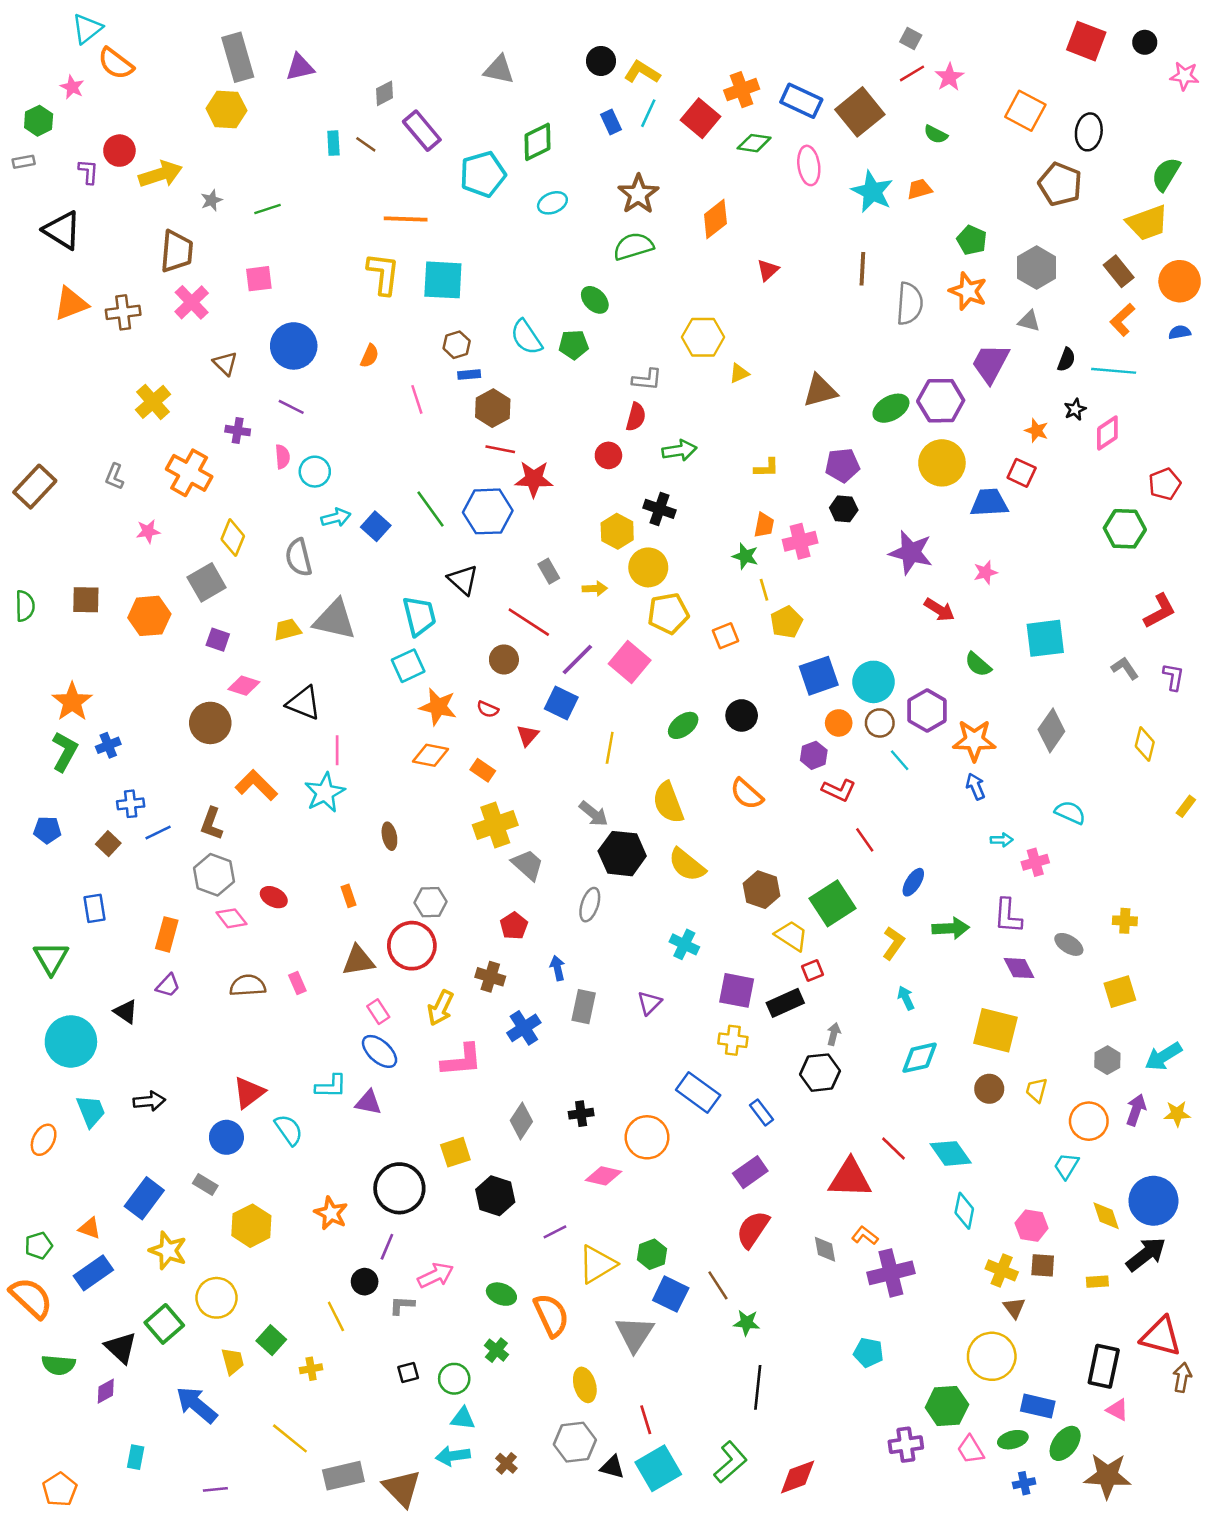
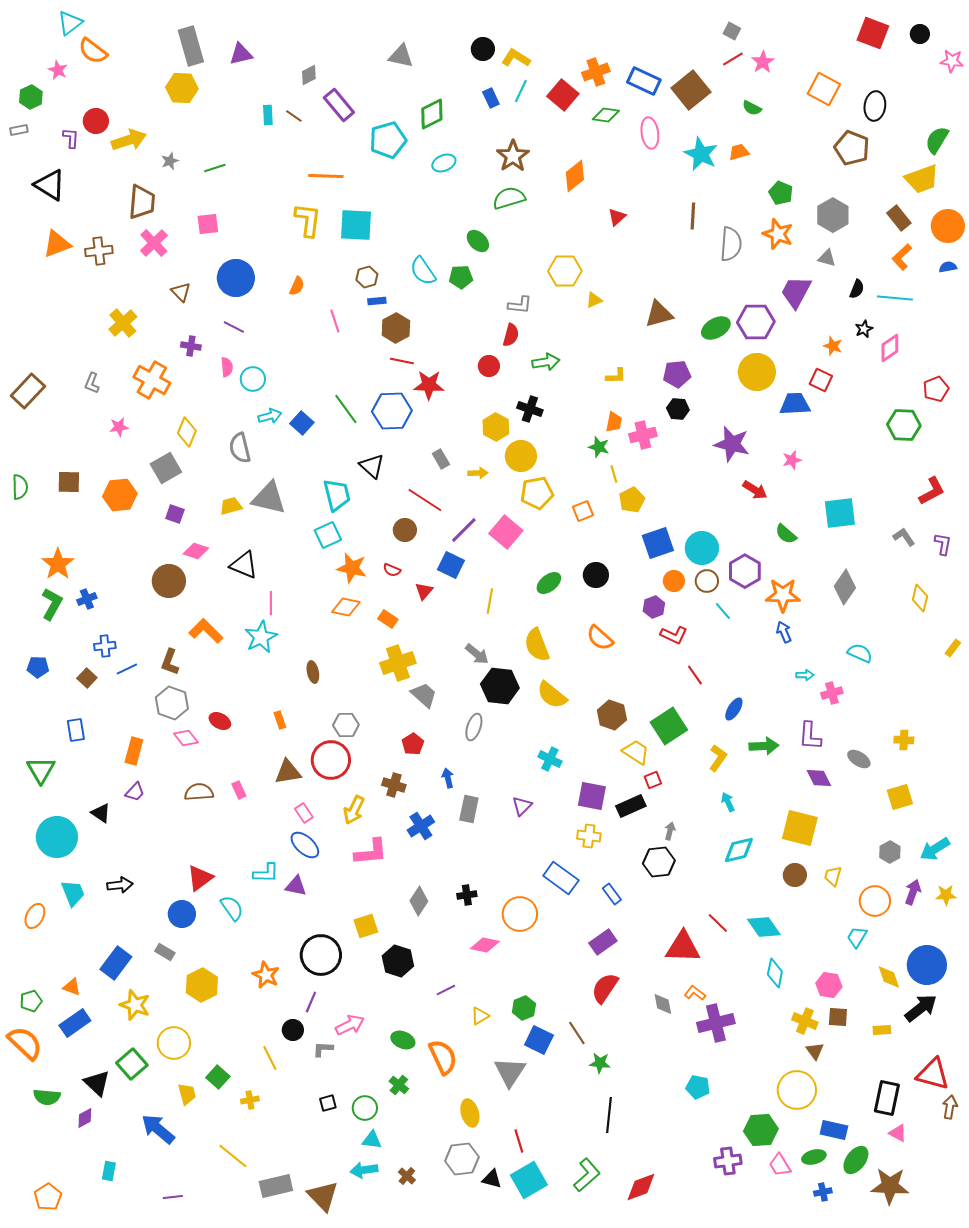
yellow triangle: (597, 1264) -> (480, 1016), size x0.6

